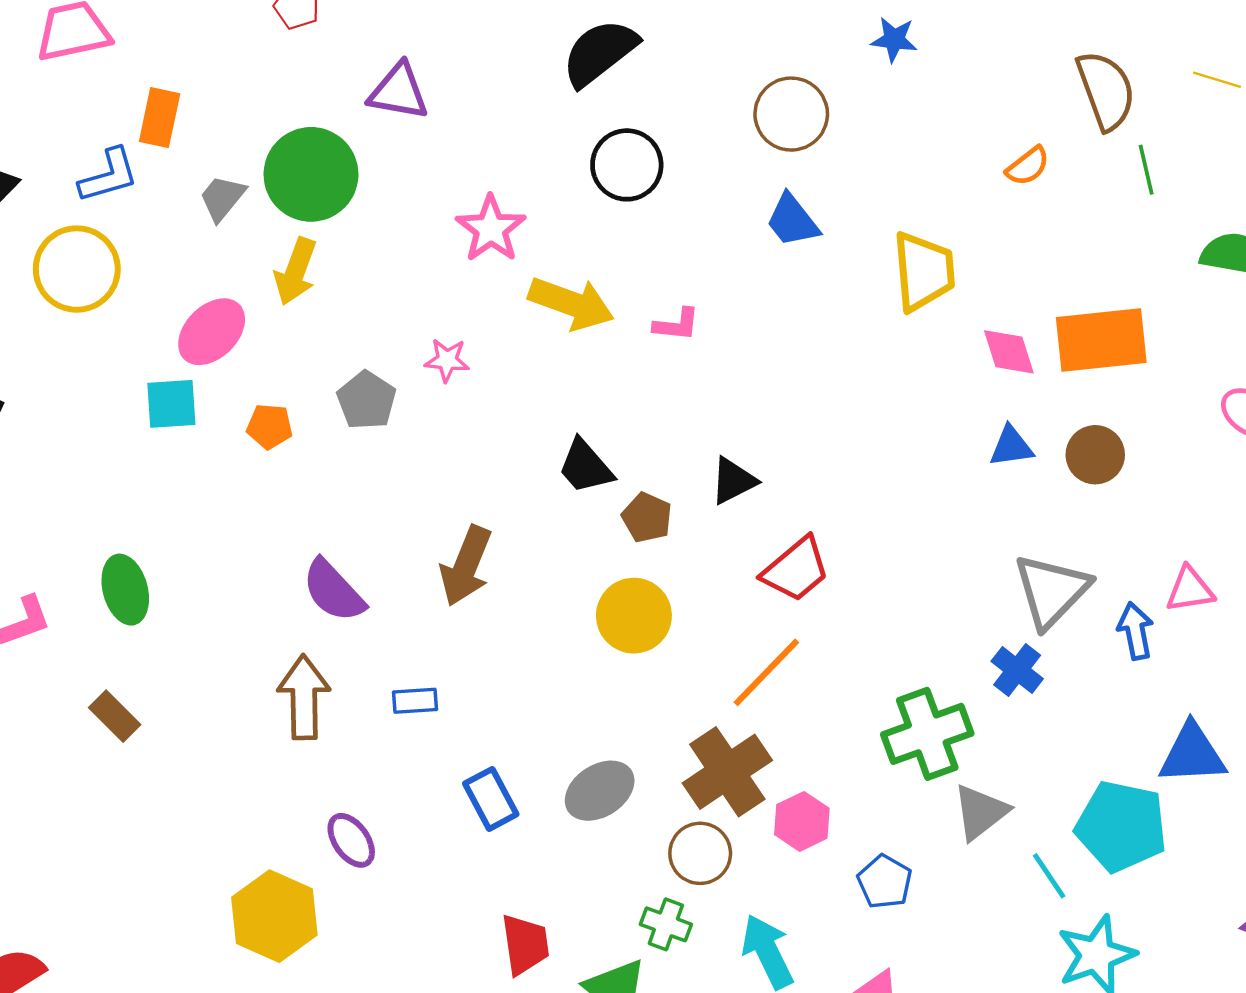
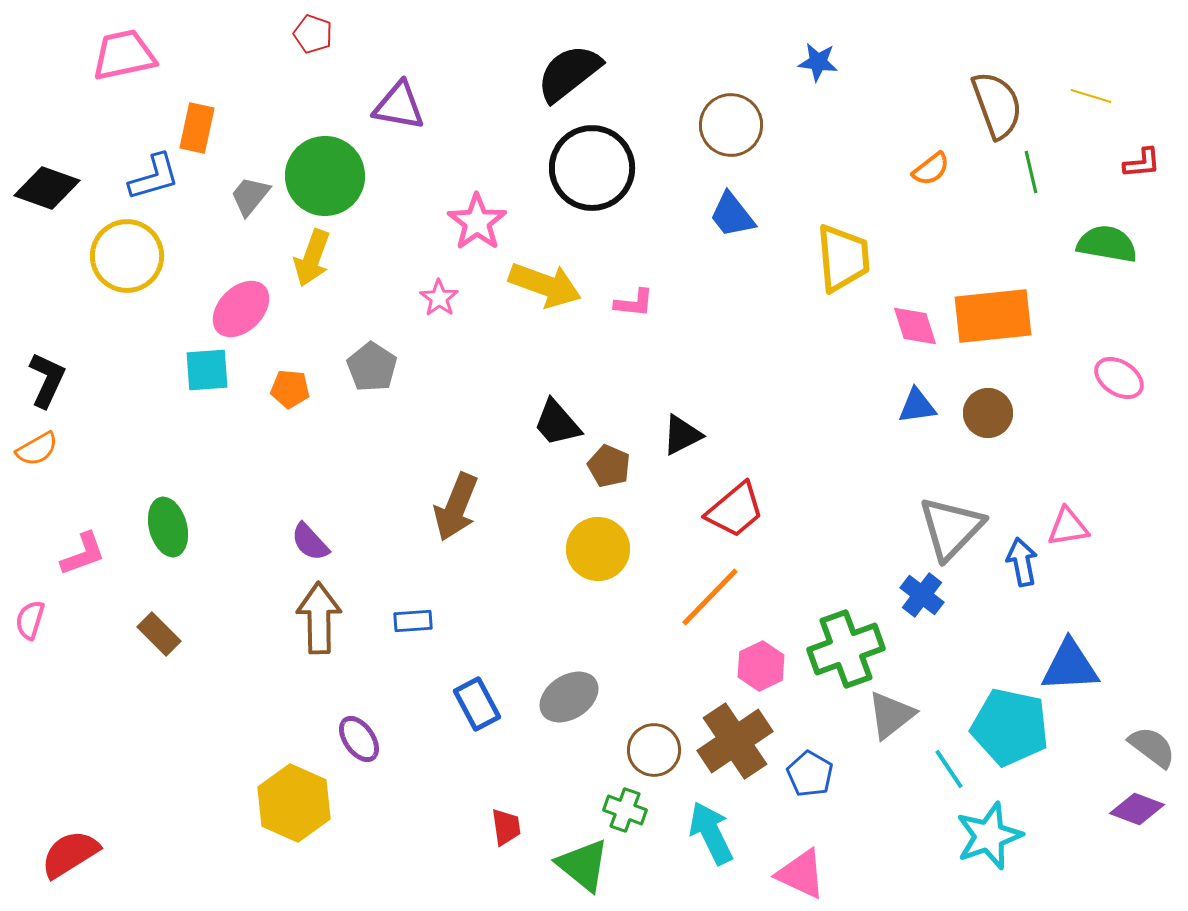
black circle: (627, 165) -> (592, 168), size x1.4
pink star: (447, 360) -> (439, 298), moved, turned 30
purple semicircle: (333, 591) -> (310, 542), moved, size x0.7
brown cross: (727, 772) -> (735, 741), moved
pink hexagon: (802, 821) -> (761, 666), moved
red trapezoid: (525, 944) -> (506, 827), size x0.7

